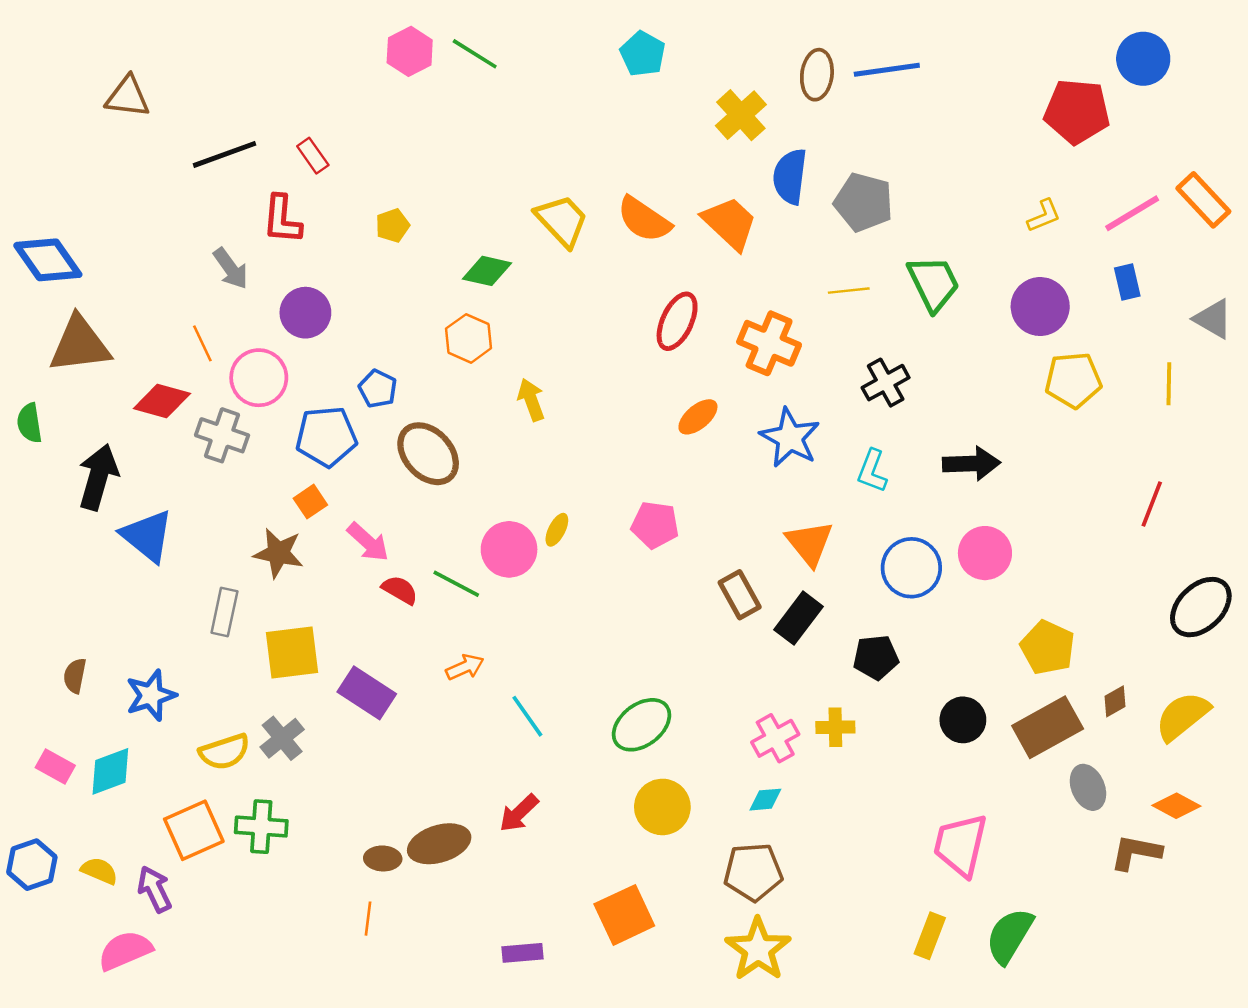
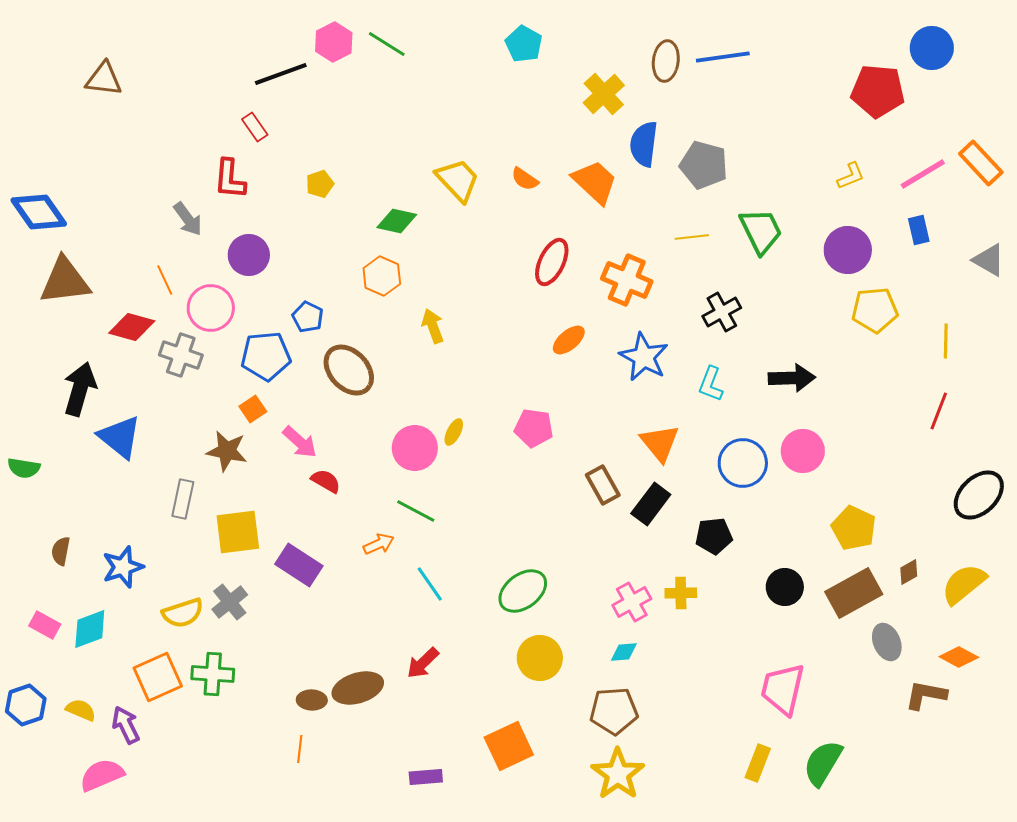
black line: (224, 154) -> (281, 74), moved
orange semicircle: (644, 219) -> (525, 179), size x0.6
yellow line: (1169, 384) -> (946, 341), moved
green semicircle: (29, 423) -> (24, 468), moved, turned -72
green line: (456, 584) -> (416, 511), moved

